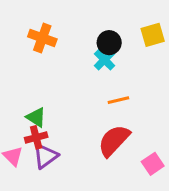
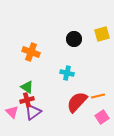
orange cross: (42, 38) -> (31, 52), moved
cyan cross: (104, 60) -> (67, 73), moved, turned -32
orange line: (118, 100) -> (98, 96), moved

